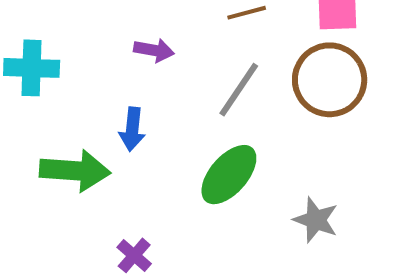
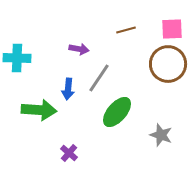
gray line: (239, 90) -> (99, 78), moved

